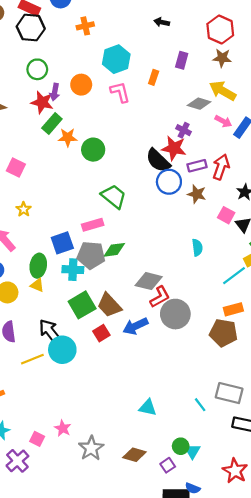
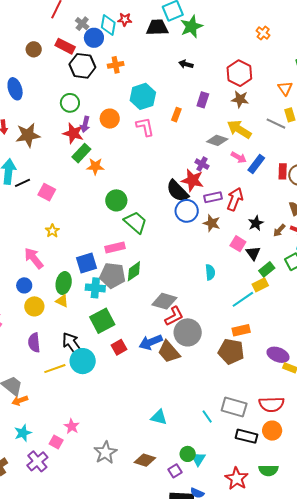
black hexagon: (31, 28) -> (82, 66), moved
green circle: (93, 150) -> (116, 200), moved
green diamond: (114, 250) -> (134, 271), turned -30
brown trapezoid: (109, 305) -> (169, 352), moved
pink star: (63, 428) -> (72, 426), moved

